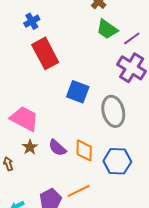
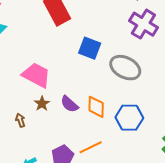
gray ellipse: (113, 111) -> (125, 68), turned -48

